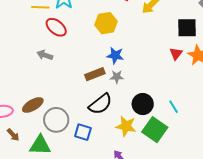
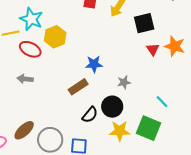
yellow hexagon: (106, 23) -> (55, 37), moved
black square: (187, 28) -> (144, 23), moved
gray star: (117, 77) -> (124, 82), moved
black semicircle: (100, 104) -> (90, 115), size x0.7
black circle: (143, 104) -> (112, 107), moved

